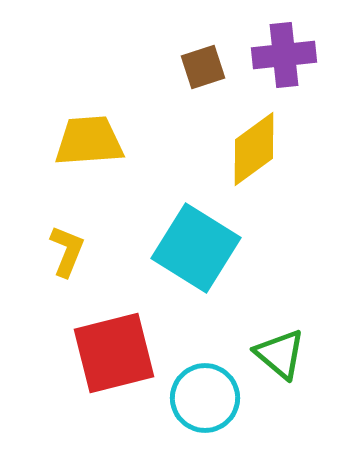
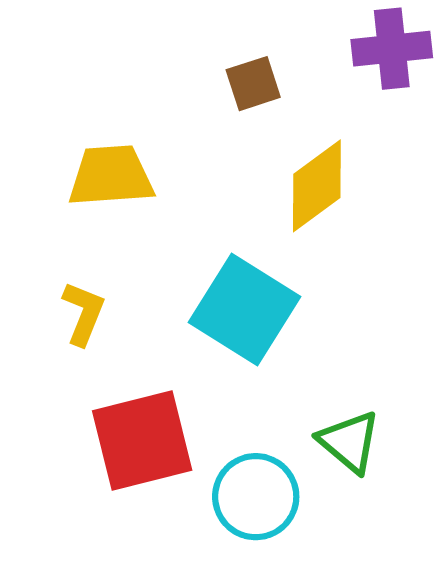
purple cross: (284, 55) -> (392, 49), moved

